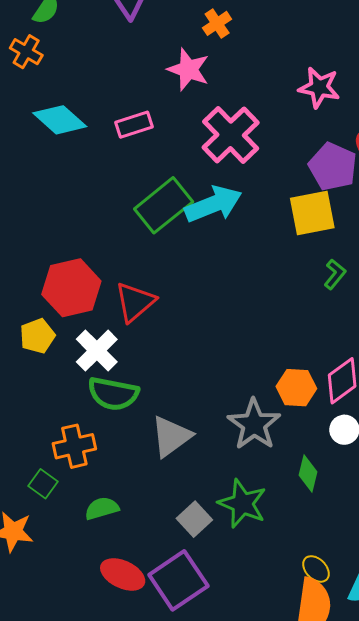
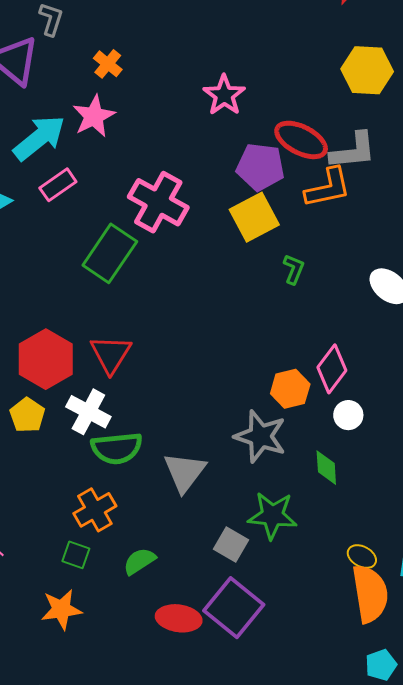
pink star: (188, 70) -> (94, 116), turned -30
pink star: (319, 87) -> (224, 95), turned -30
pink cross: (231, 135) -> (158, 202), moved
cyan arrow: (213, 204) -> (39, 138), moved

